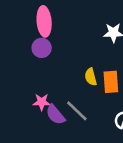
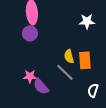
gray line: (77, 111) -> (65, 72), moved

